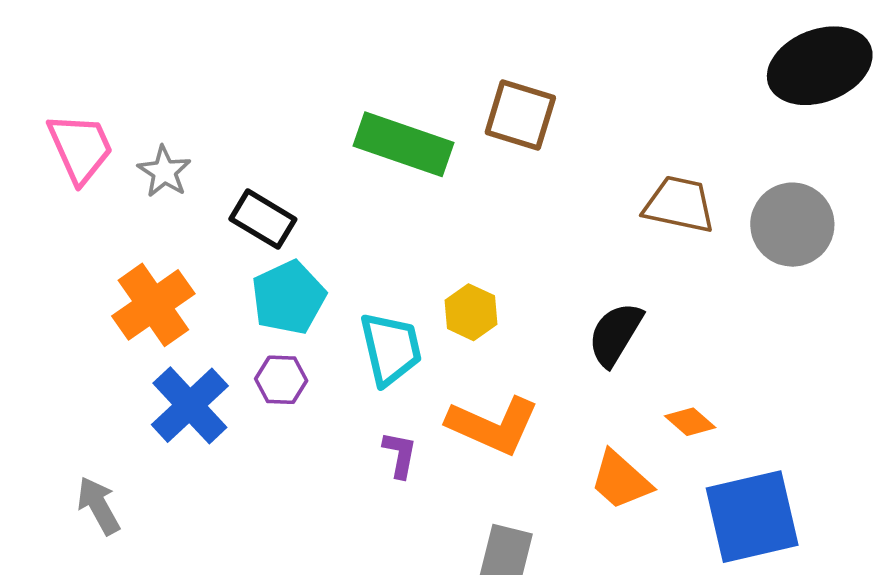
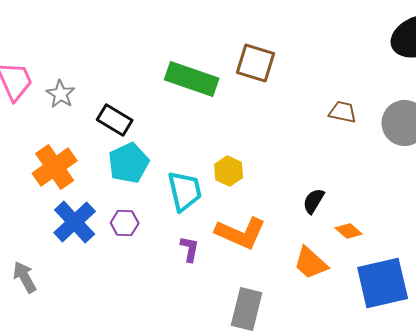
brown trapezoid: (679, 204) -> (343, 112), size x0.7
black semicircle: (615, 334) -> (314, 201), moved, size x0.7
purple hexagon: (281, 380) -> (125, 223), moved

